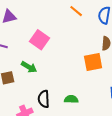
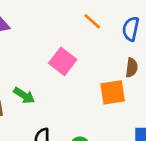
pink square: (39, 40) -> (63, 61), moved

